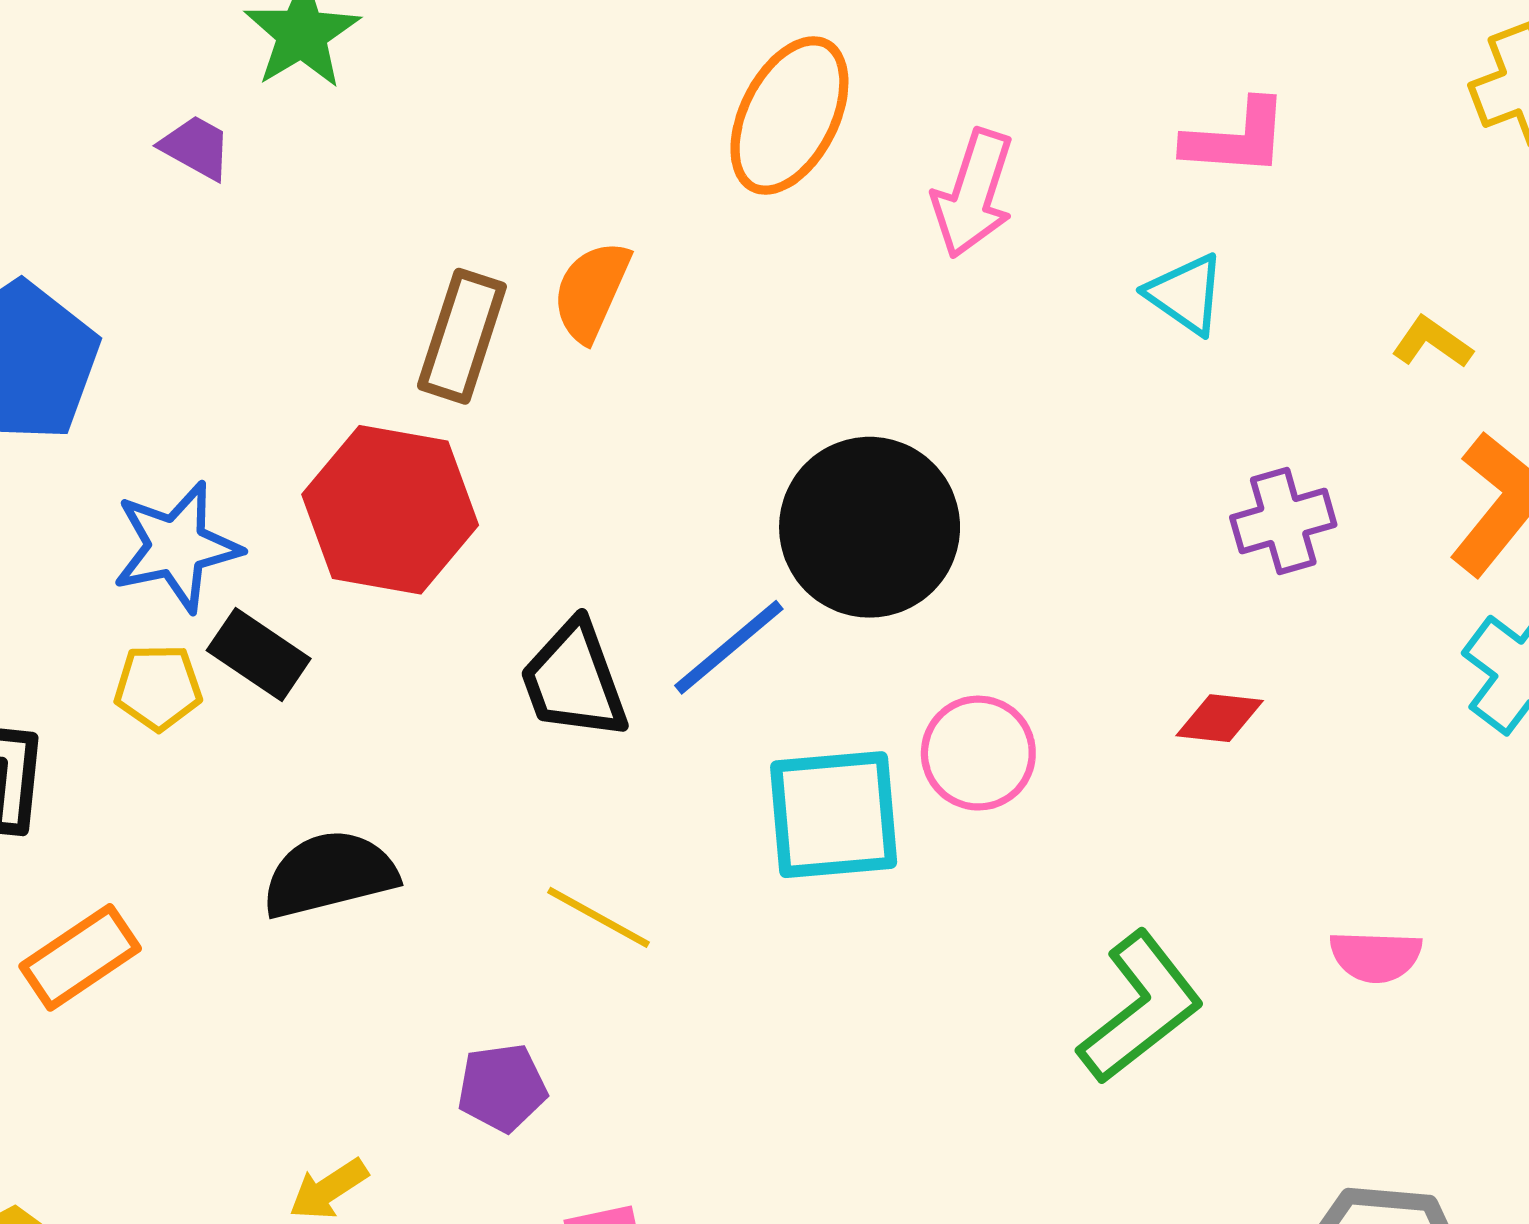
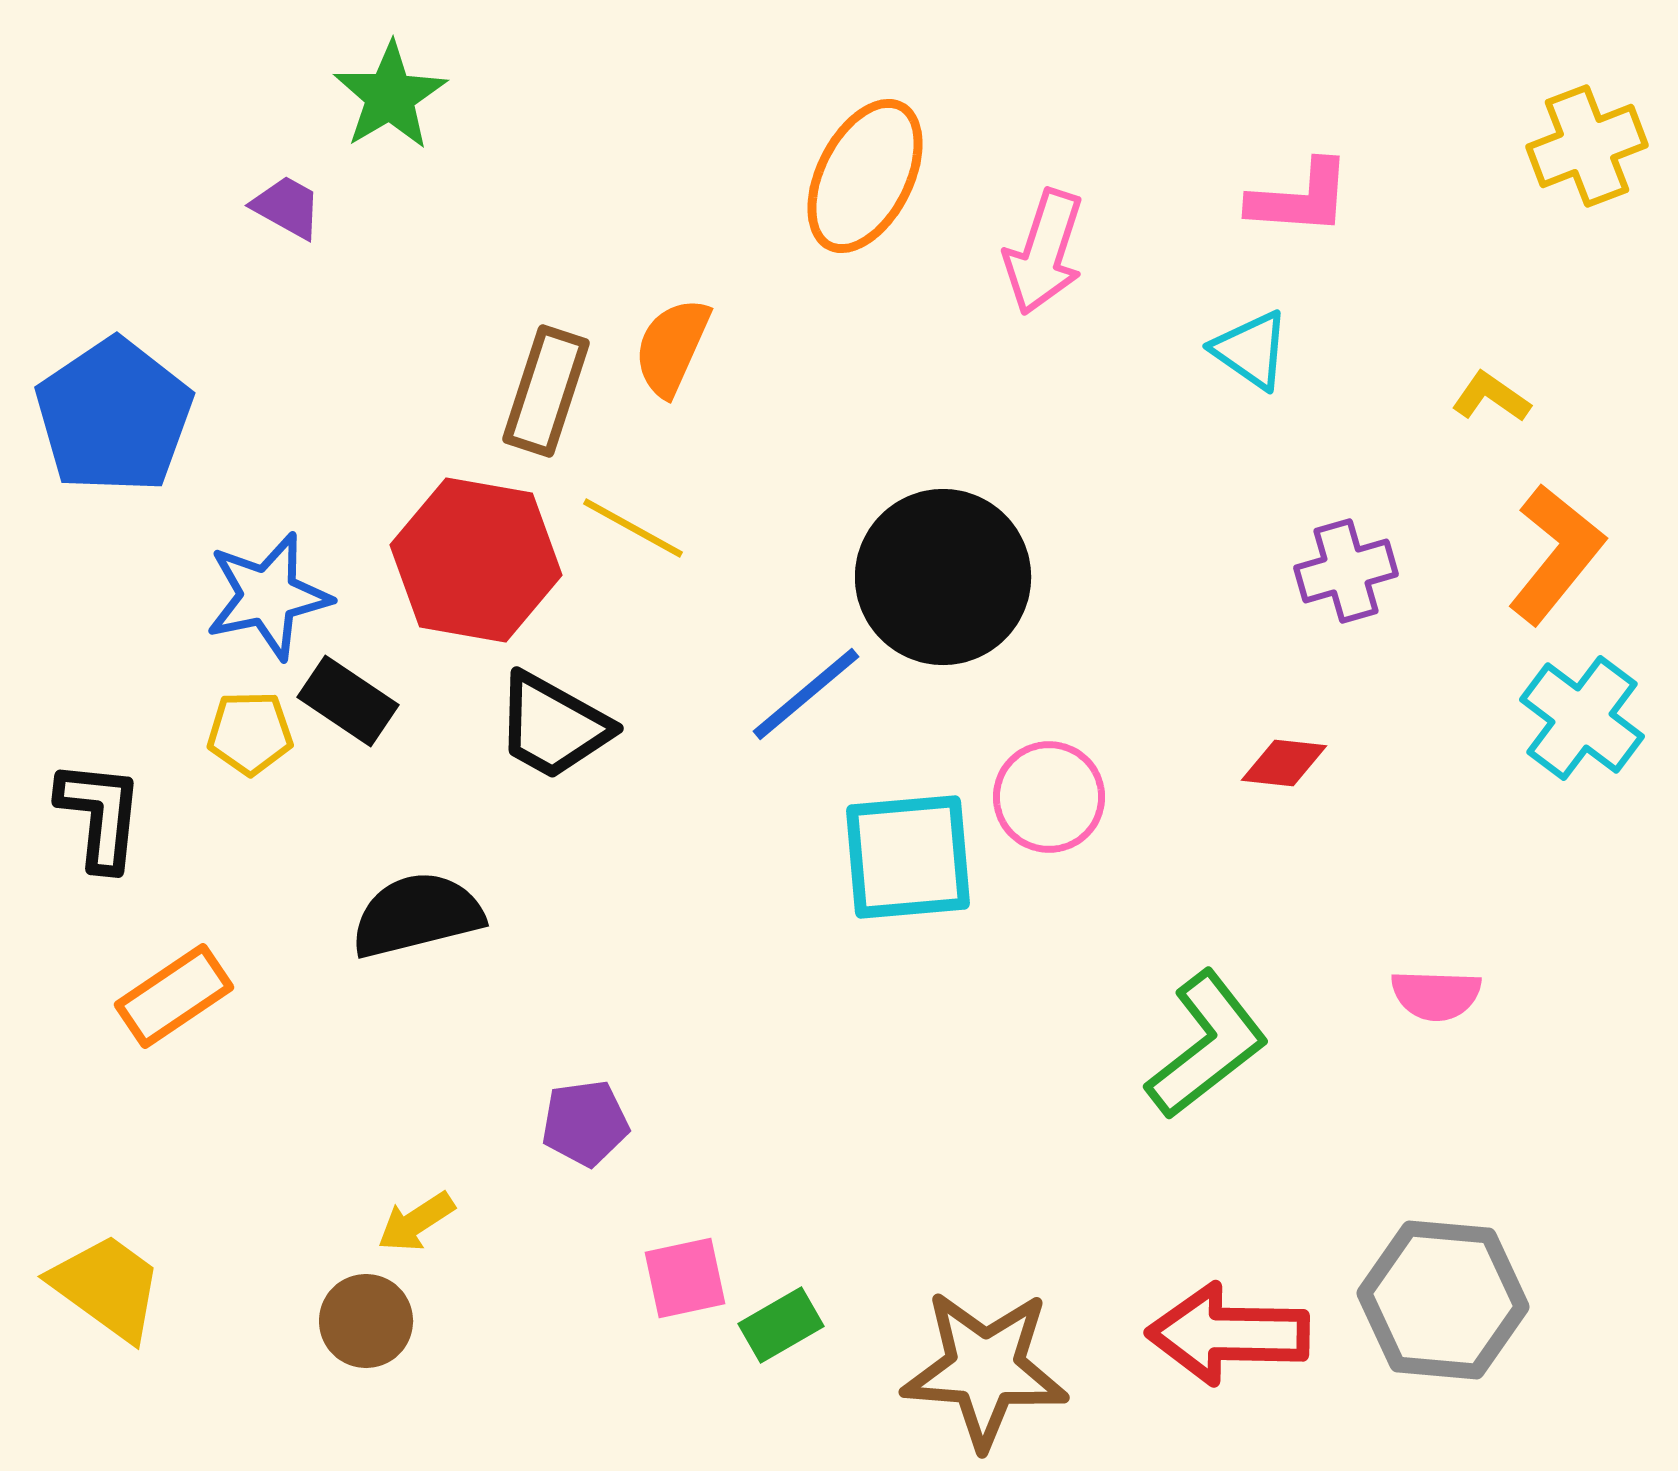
black trapezoid: (574, 680) -> (553, 726), moved, turned -41
yellow line: (599, 917) -> (633, 528), moved

